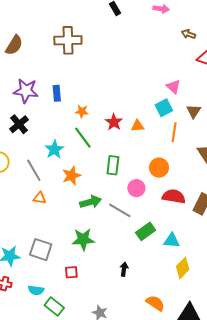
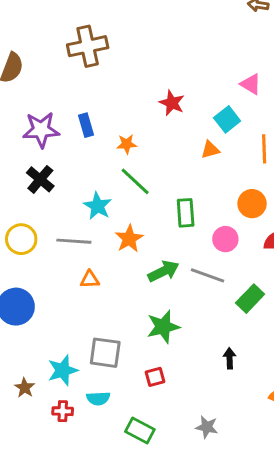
cyan square: (164, 108) -> (227, 119), moved
red star: (114, 122) -> (172, 103), moved
gray line: (34, 170) -> (74, 241), turned -45
cyan semicircle: (36, 290) -> (98, 398), moved

